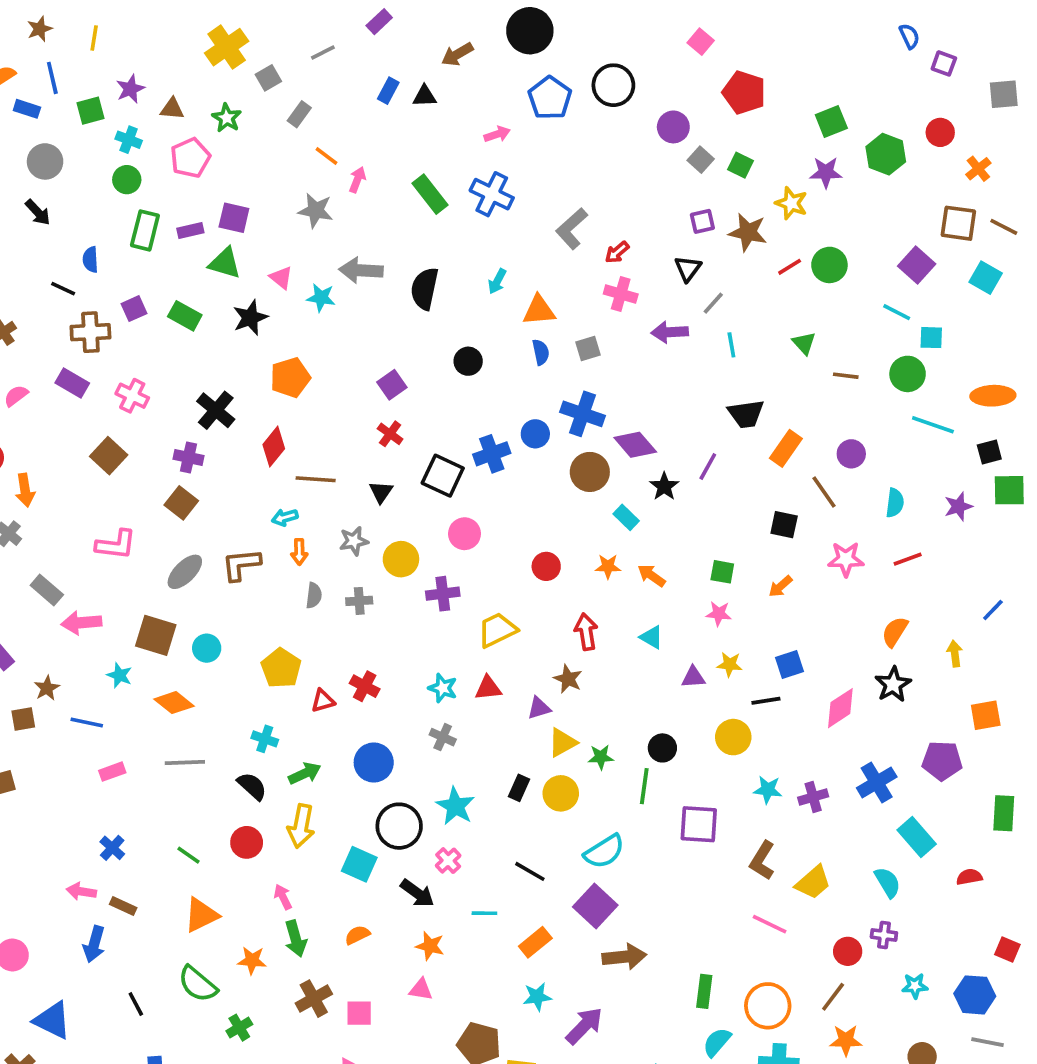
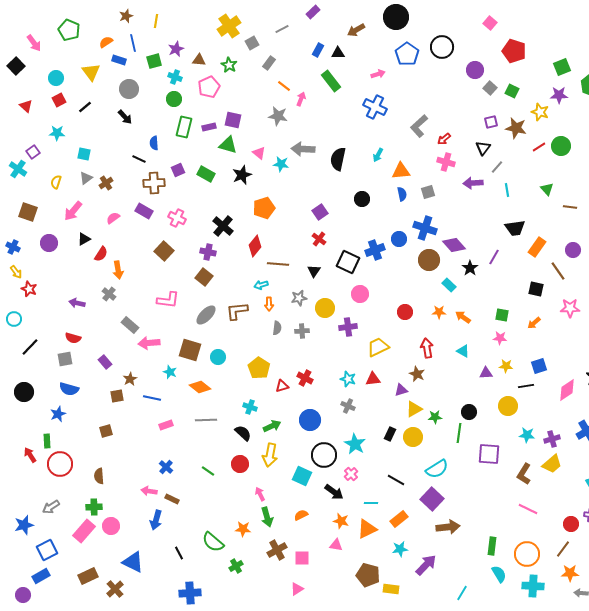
green rectangle: (430, 194) -> (331, 81), moved
yellow trapezoid: (813, 882) -> (552, 464), moved
orange triangle: (201, 915) -> (367, 529), moved
cyan semicircle: (717, 1042) -> (499, 574), turned 108

